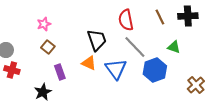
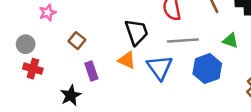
pink star: (44, 24) -> (48, 13), moved
gray line: (135, 47) -> (183, 41), turned -50

